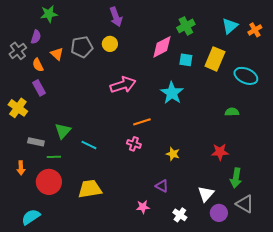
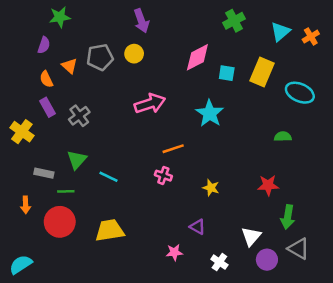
green cross: (186, 26) -> (234, 21), moved
gray cross: (18, 51) -> (79, 116), moved
cyan semicircle: (31, 217) -> (21, 264), moved

